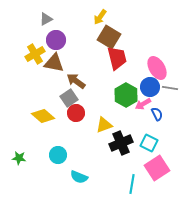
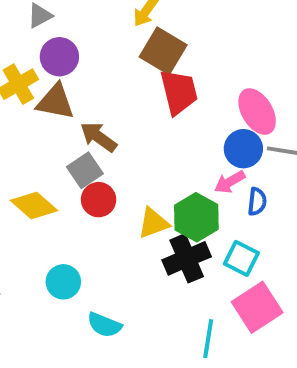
green hexagon: (126, 95) -> (196, 217), moved
blue semicircle: (157, 114) -> (257, 202), turned 32

